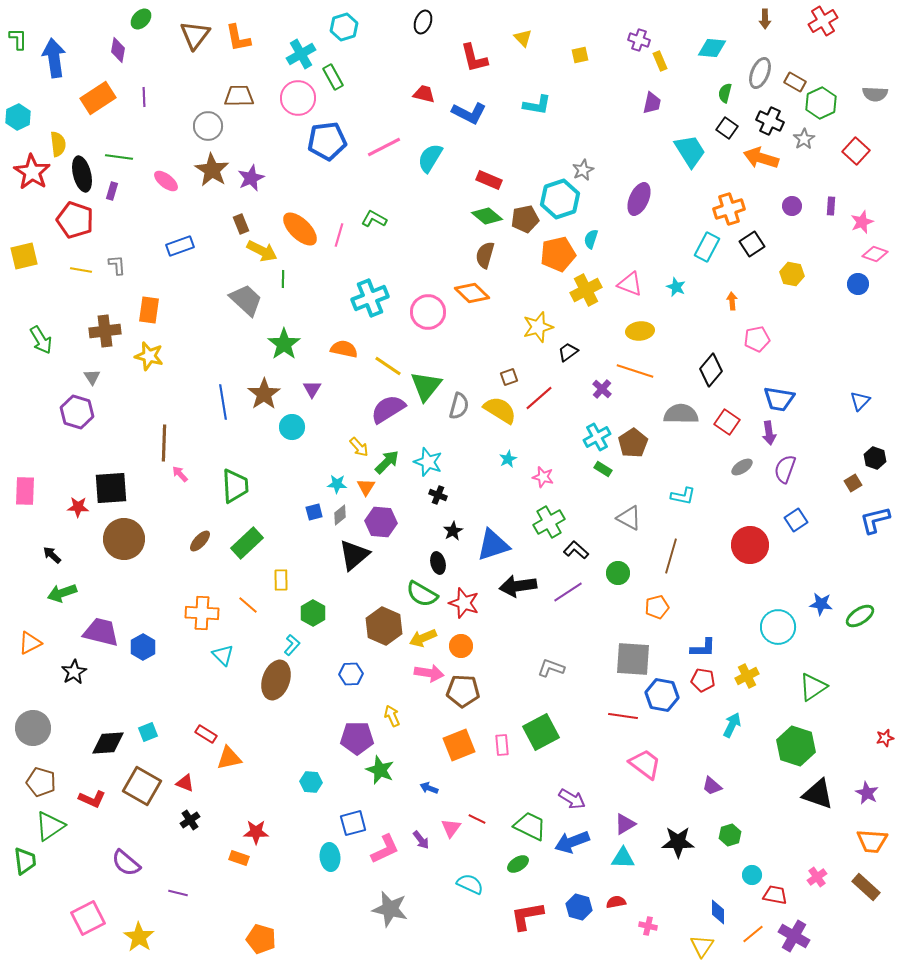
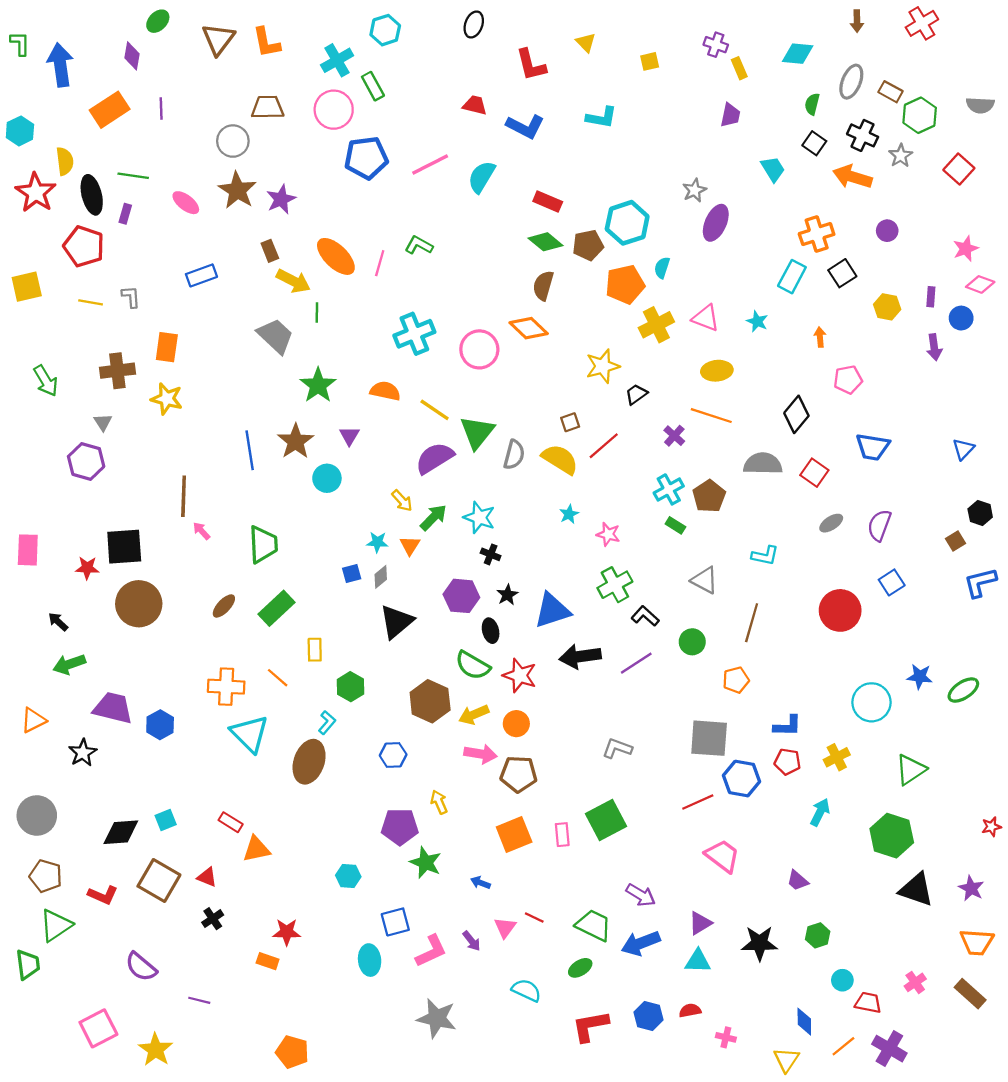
cyan trapezoid: (690, 151) -> (773, 169), size x0.7
gray star: (583, 170) -> (694, 190), moved
purple rectangle: (831, 206) -> (931, 297), moved
purple arrow: (769, 433) -> (934, 347), moved
purple hexagon: (381, 522) -> (461, 596), moved
cyan triangle: (223, 655) -> (250, 734), size x1.6
red line: (623, 716) -> (698, 802), turned -32

